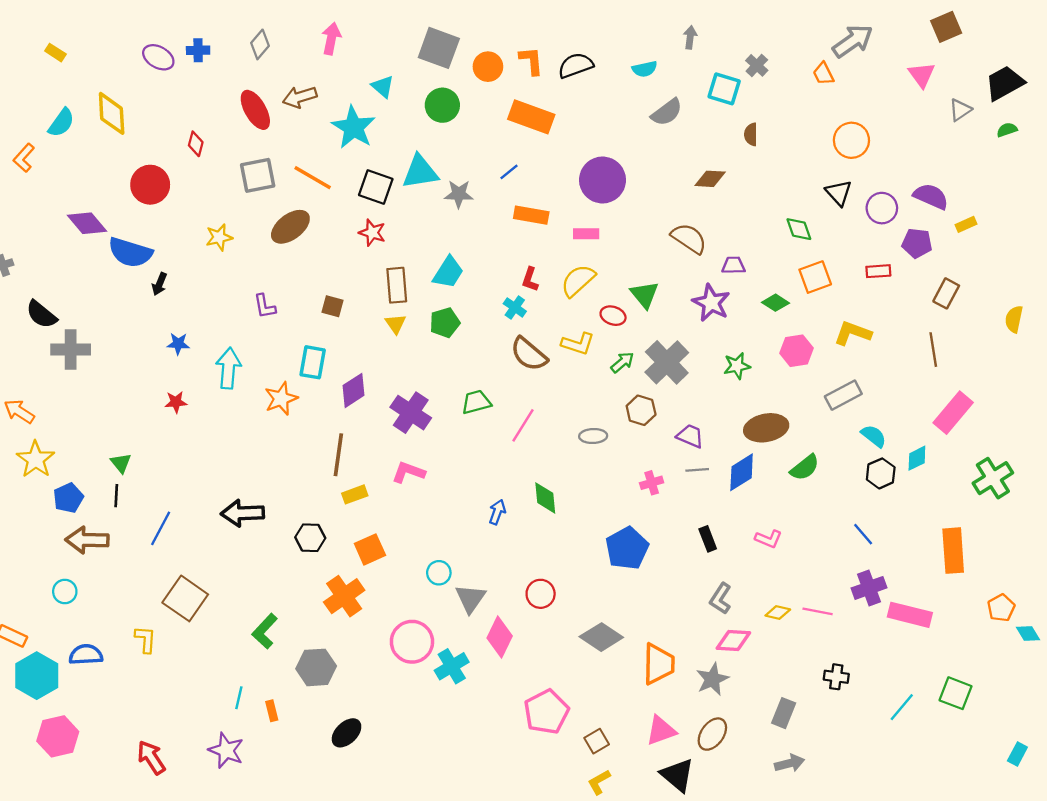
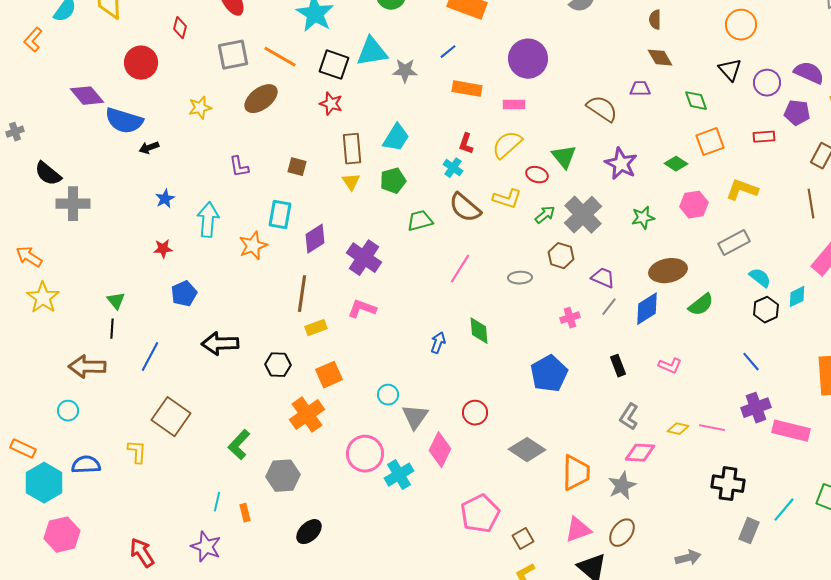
brown diamond: (710, 179) -> (660, 58), moved, turned 56
purple trapezoid: (733, 265) -> (640, 89), moved
black arrow: (159, 284) -> (149, 148), turned 48
blue star: (178, 344) -> (165, 199), turned -30
green trapezoid: (476, 402) -> (420, 221), moved
gray line: (697, 470) -> (609, 307), turned -48
blue pentagon: (68, 498) -> (184, 294), moved
black cross: (836, 677) -> (728, 484), size x1.5
gray rectangle: (784, 713) -> (749, 531), moved

